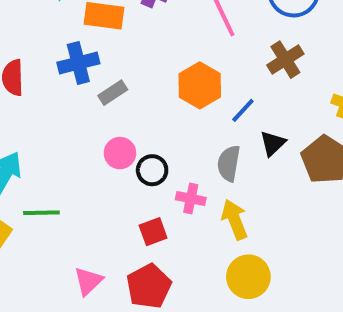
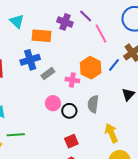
blue line: (243, 110) -> (114, 65), moved
gray semicircle: (229, 163) -> (93, 104), moved
pink cross: (191, 199) -> (72, 80), moved

